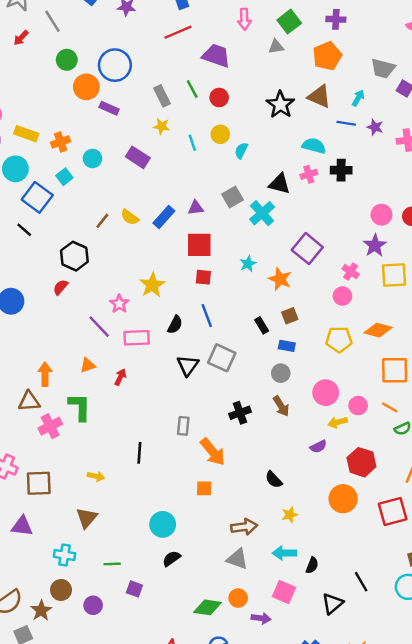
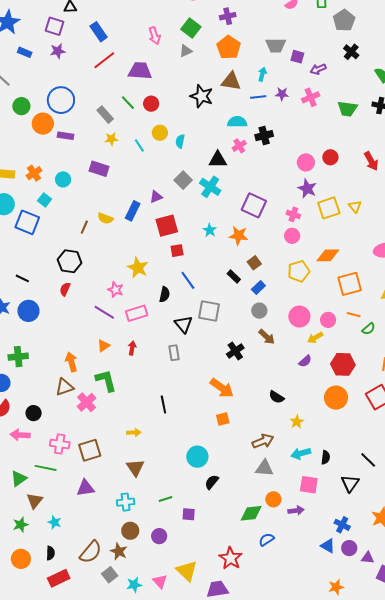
black line: (24, 230) -> (22, 278), moved
blue rectangle: (287, 346) -> (258, 287), turned -40
gray rectangle: (183, 426) -> (174, 353), moved

